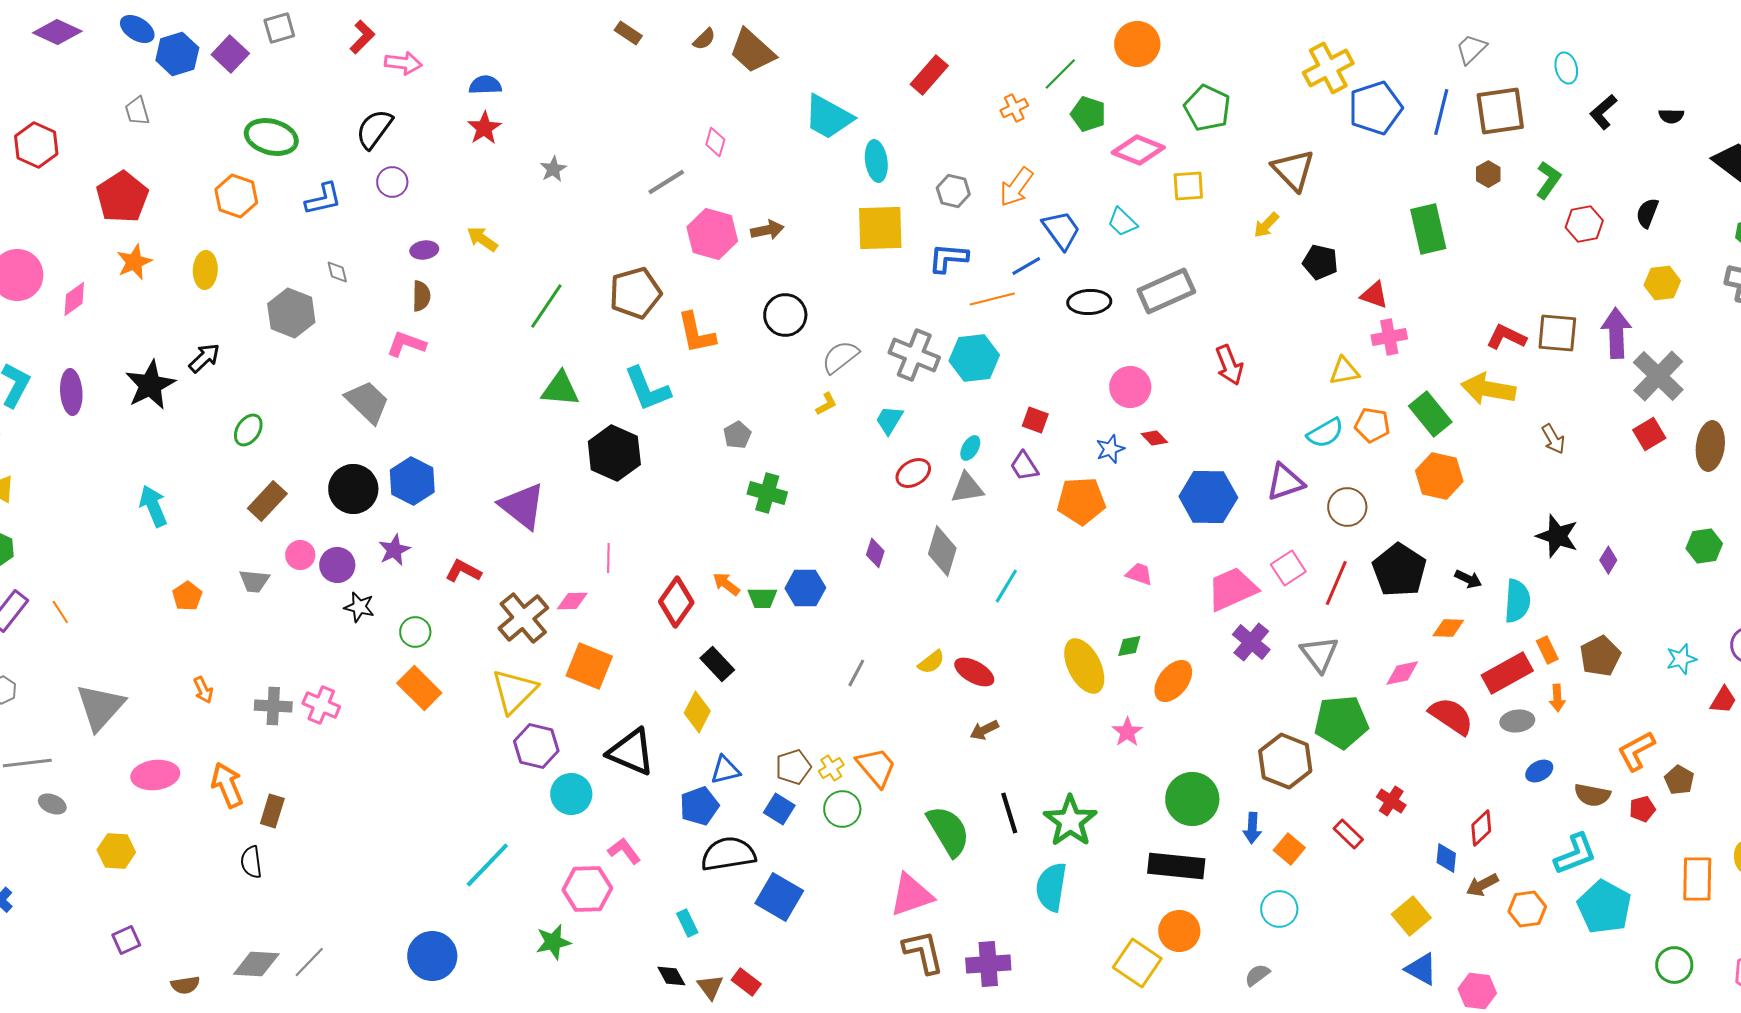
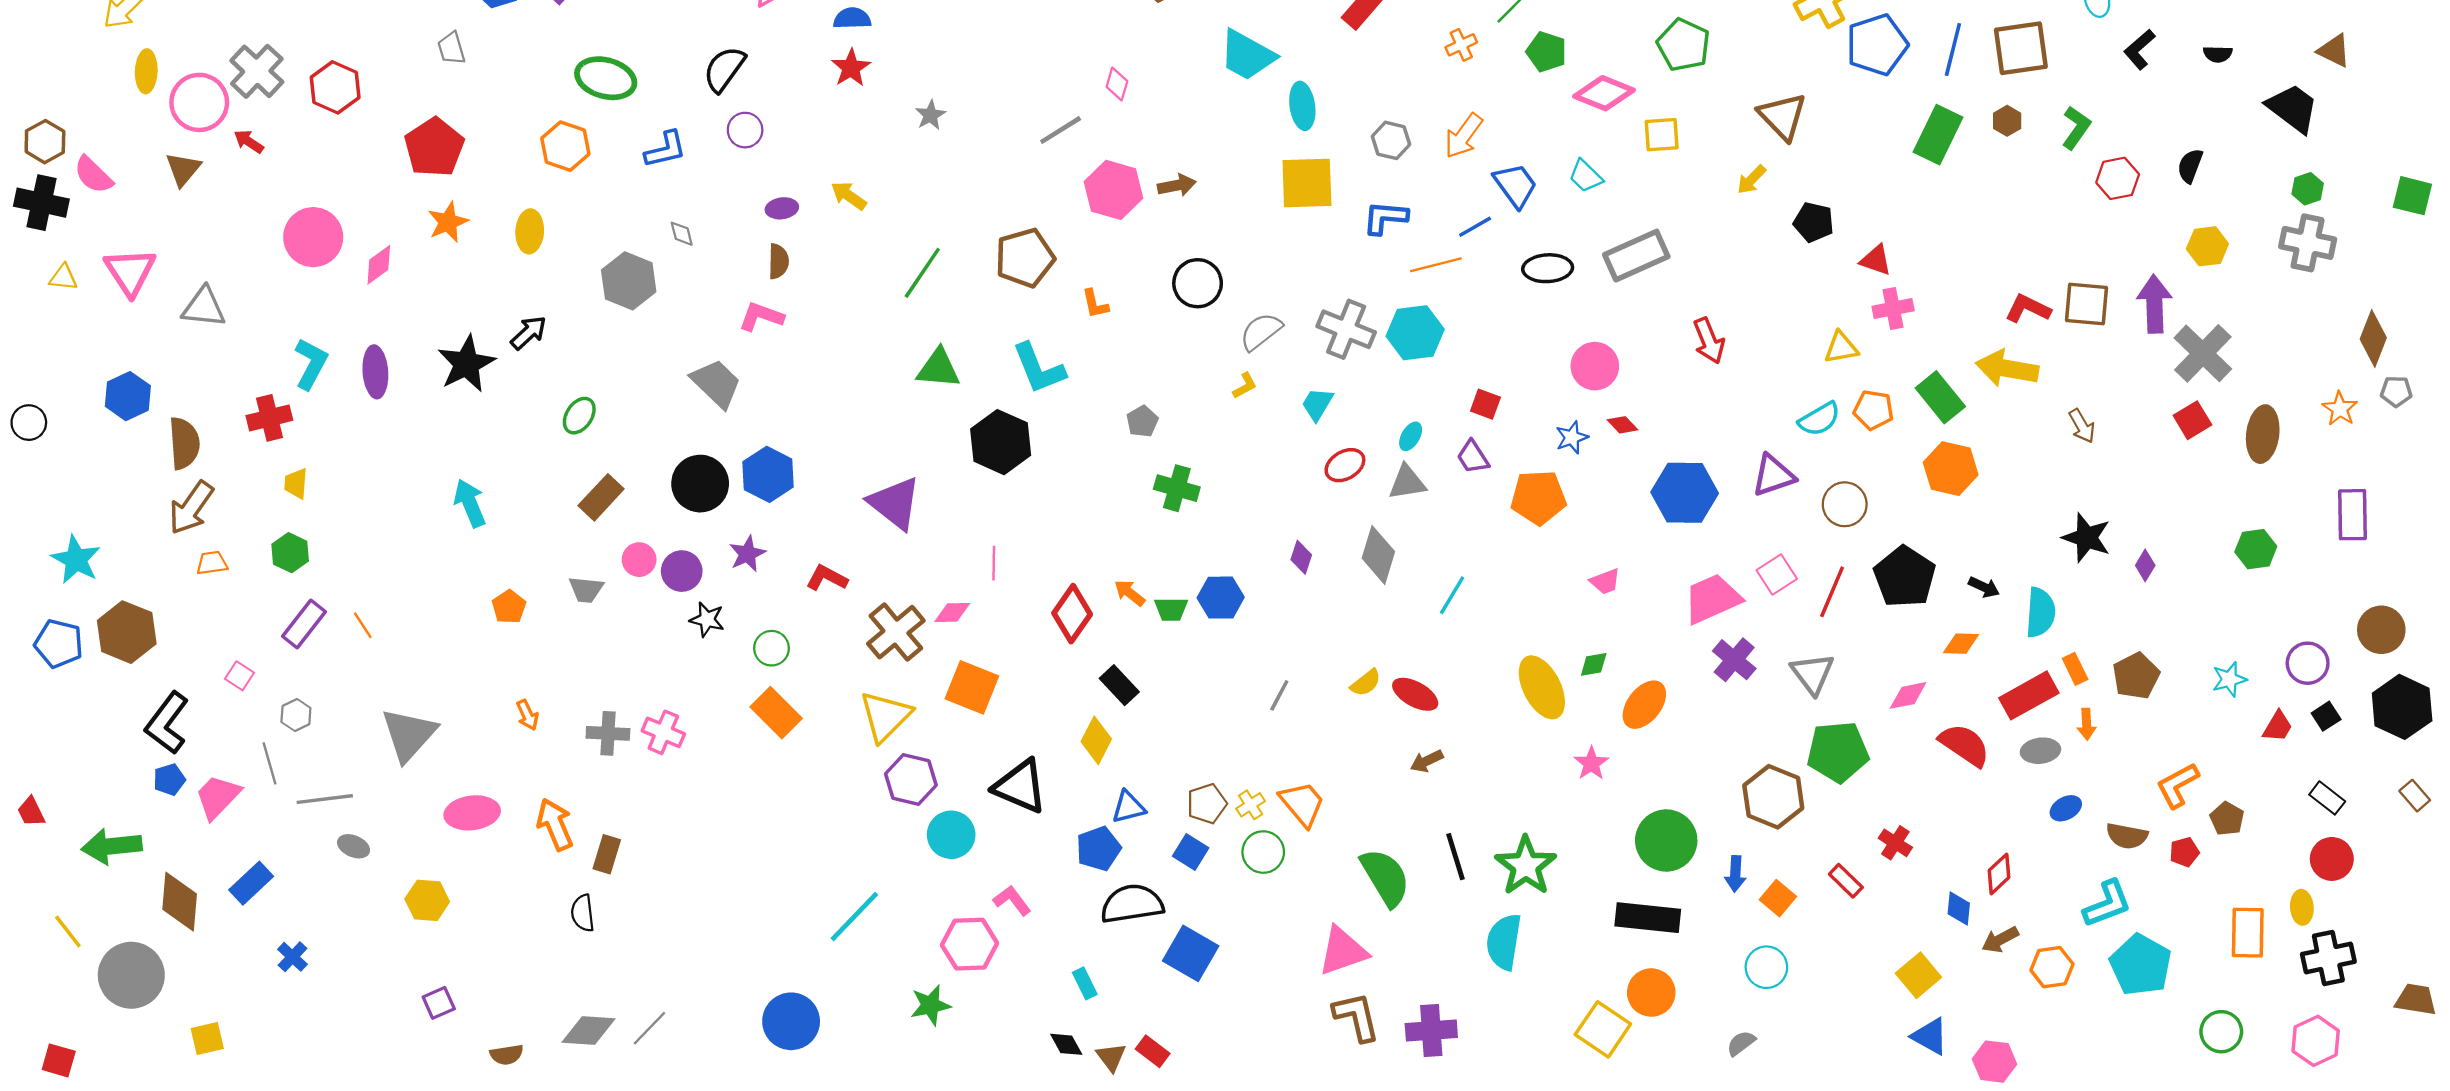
green rectangle: (1428, 229) -> (1938, 135), moved, turned 39
orange L-shape: (696, 333) -> (1095, 304), size x0.6
pink trapezoid: (1139, 574) -> (1605, 581), turned 140

